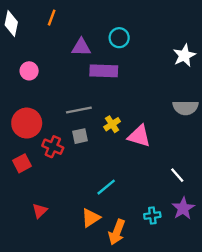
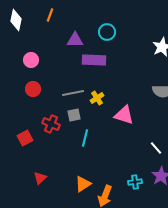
red circle: (27, 123) -> (33, 89), moved, size x0.6
yellow cross: (112, 124) -> (97, 98), moved
cyan line: (106, 187) -> (85, 138), moved, turned -36

